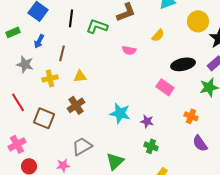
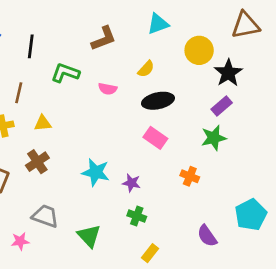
green L-shape: (97, 26) -> (65, 73), moved
black ellipse: (183, 64) -> (158, 101), moved
purple semicircle: (200, 143) -> (207, 236), moved
gray trapezoid: (82, 146) -> (45, 216), turned 50
green triangle: (115, 161) -> (89, 236), turned -30

